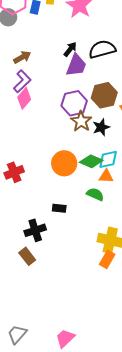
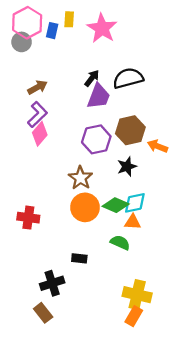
brown star: (81, 121) -> (80, 178), moved
red cross: (14, 172) -> (28, 218), turned 30

